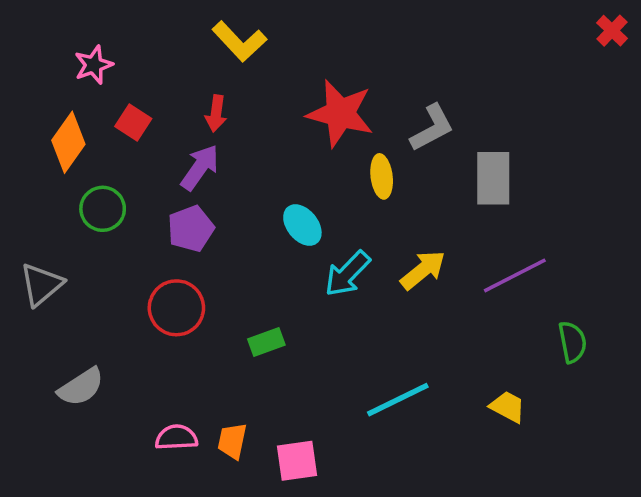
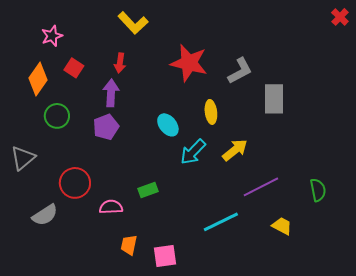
purple arrow: (200, 167) -> (111, 93), turned -32
yellow ellipse: (382, 176) -> (211, 112), moved
purple line: (515, 275) -> (261, 187), moved
red circle: (176, 308) -> (75, 183), moved
pink semicircle: (176, 437) -> (111, 207), moved

